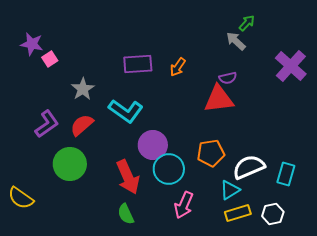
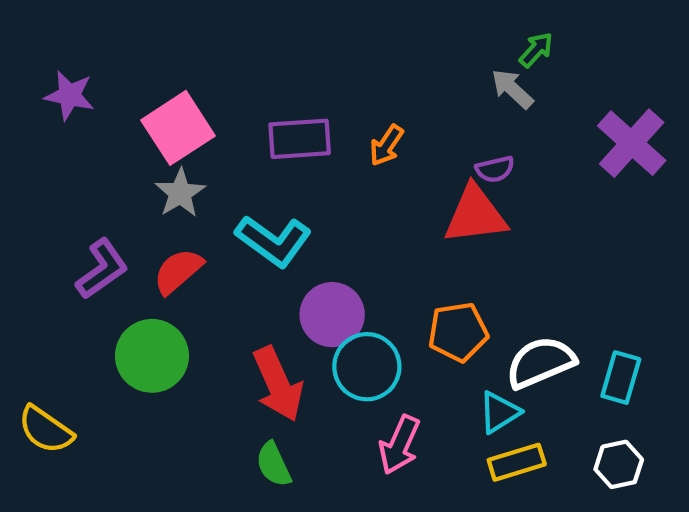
pink square: (50, 59) -> (178, 128), moved, size x2.0
white hexagon: (273, 214) -> (619, 464), moved

